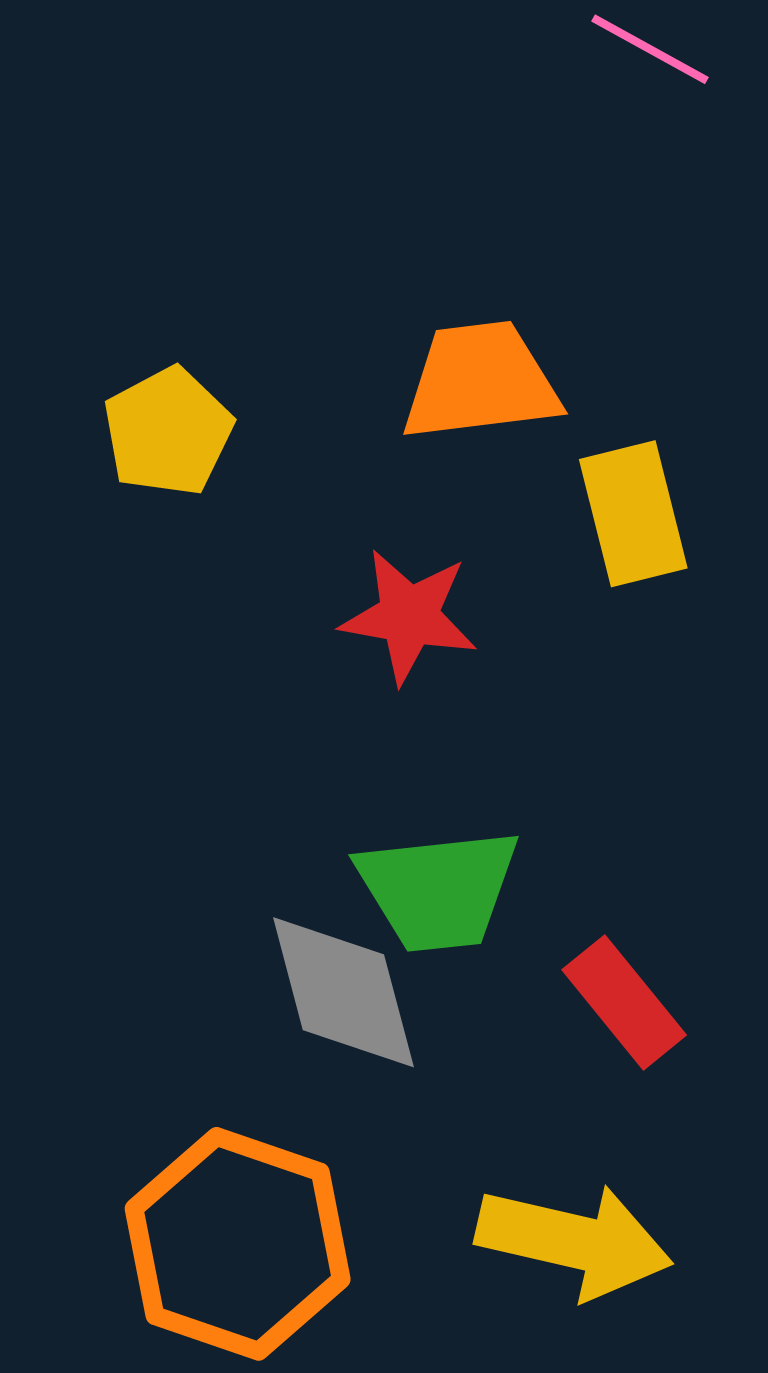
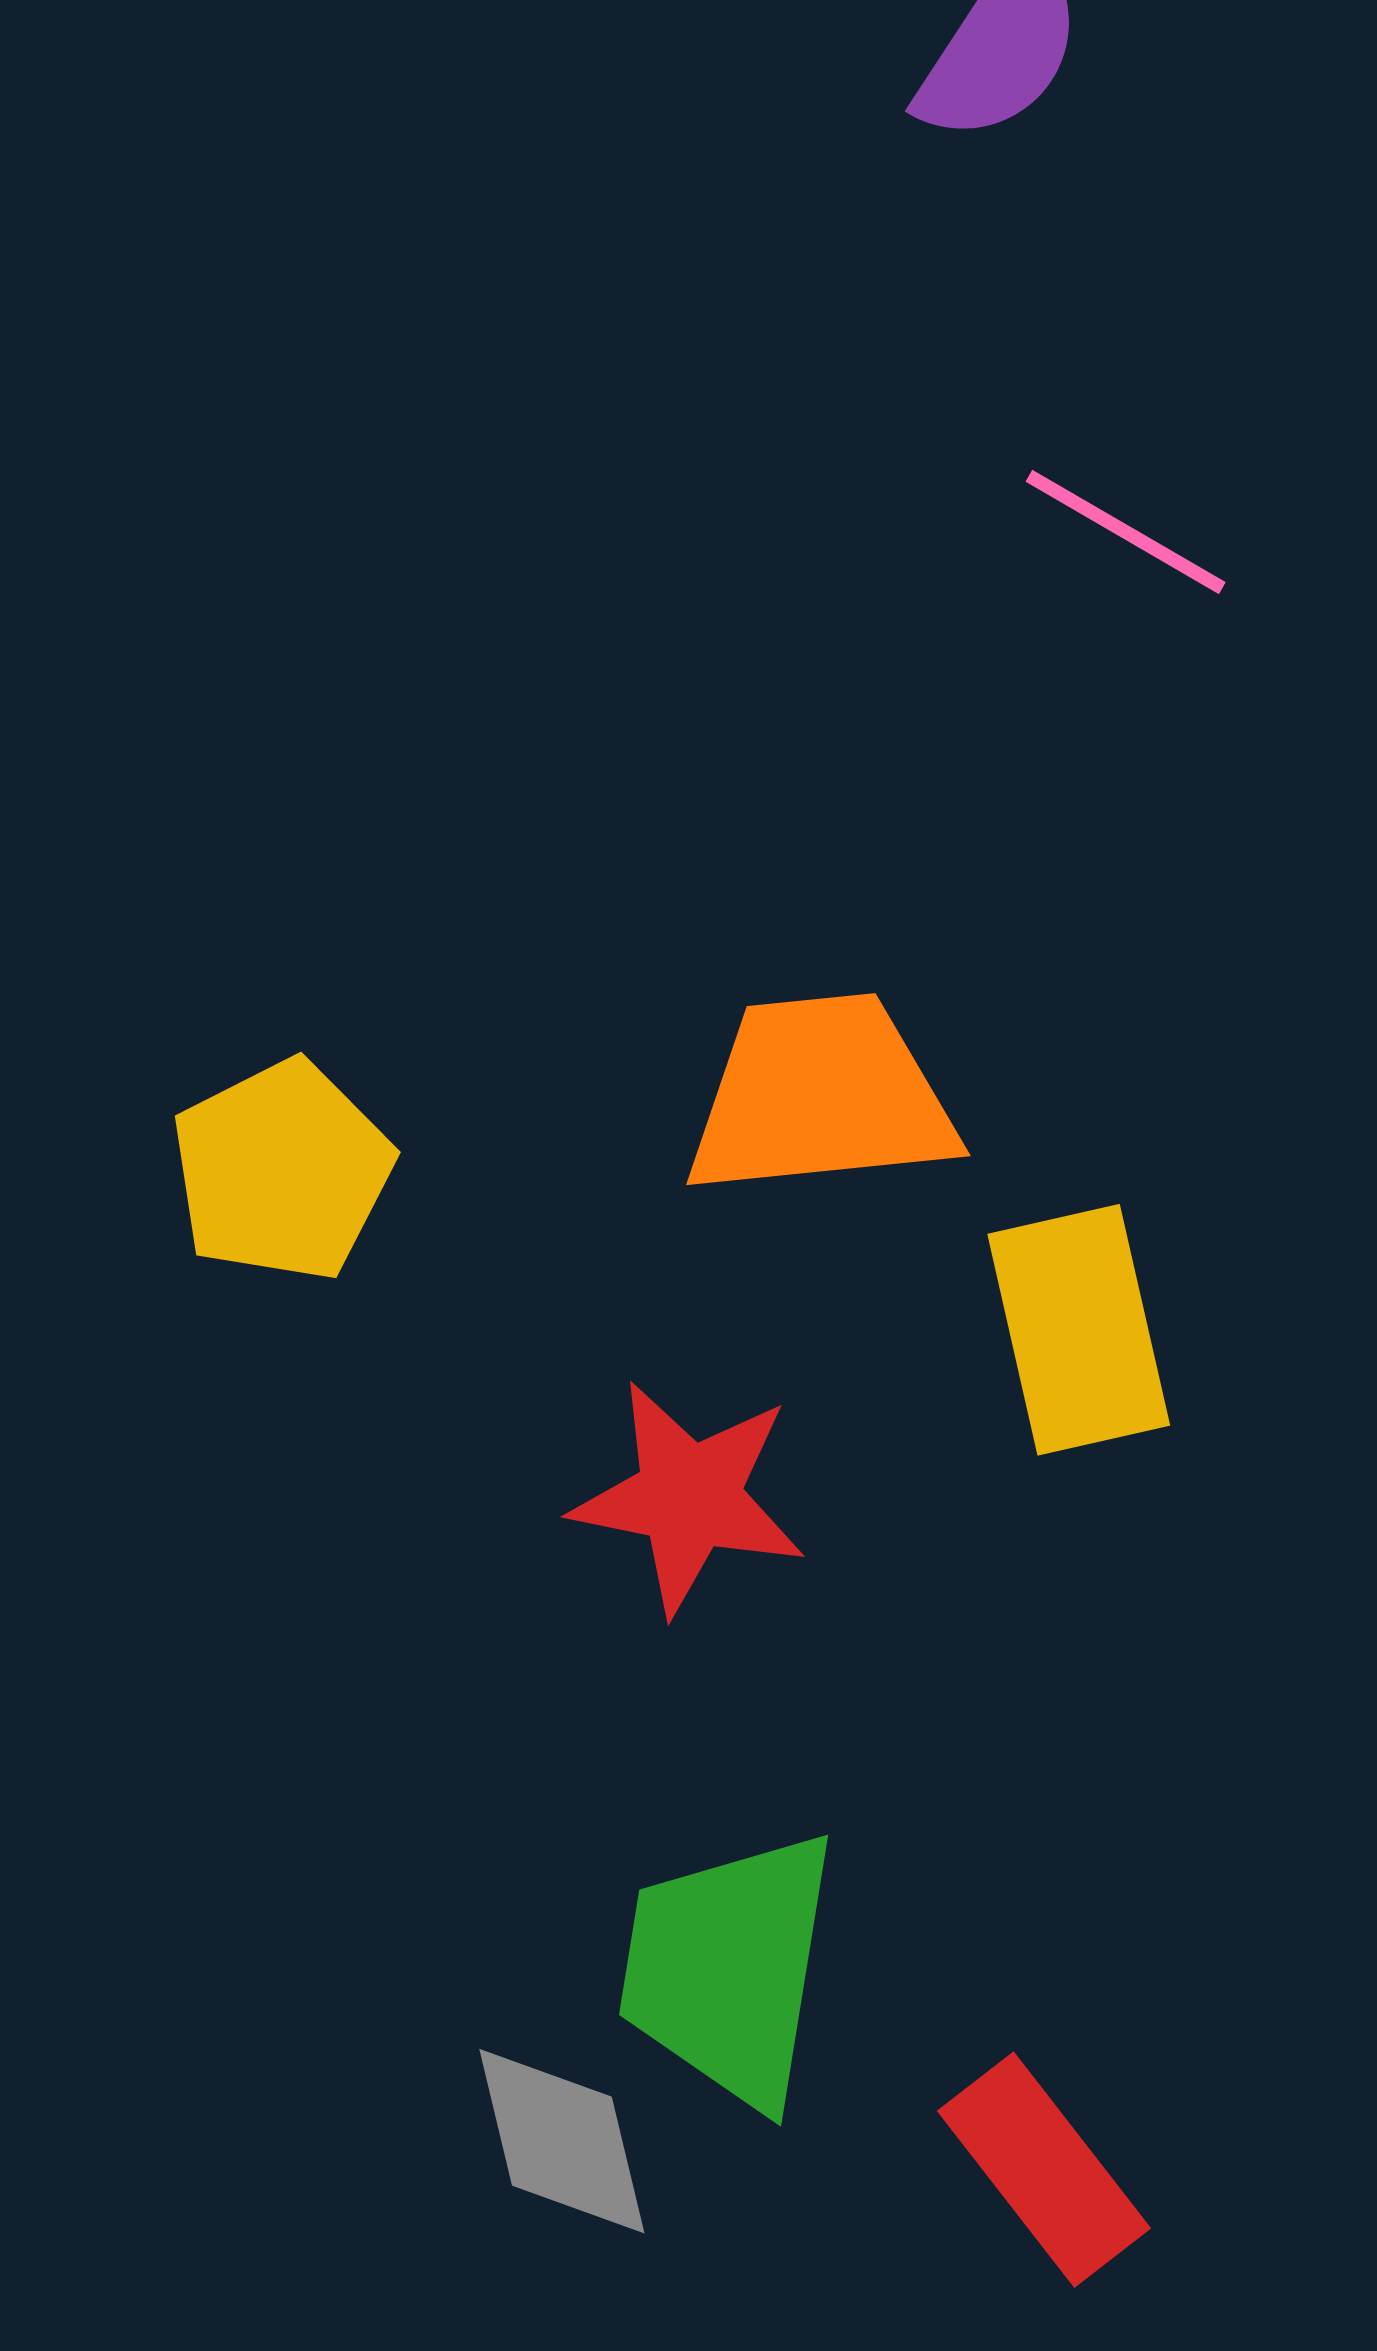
green trapezoid: (438, 890) -> (729, 1968), turned 104
gray diamond: (343, 992) -> (562, 2141), size x0.7

